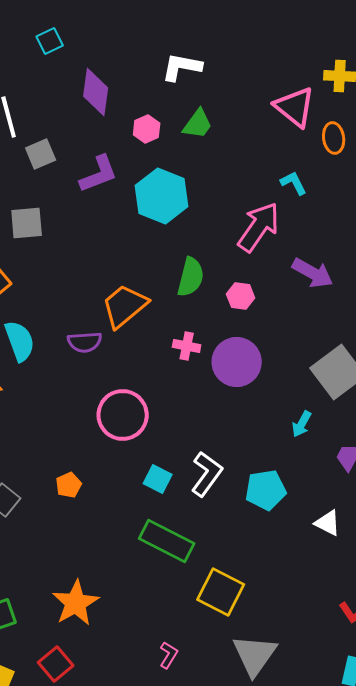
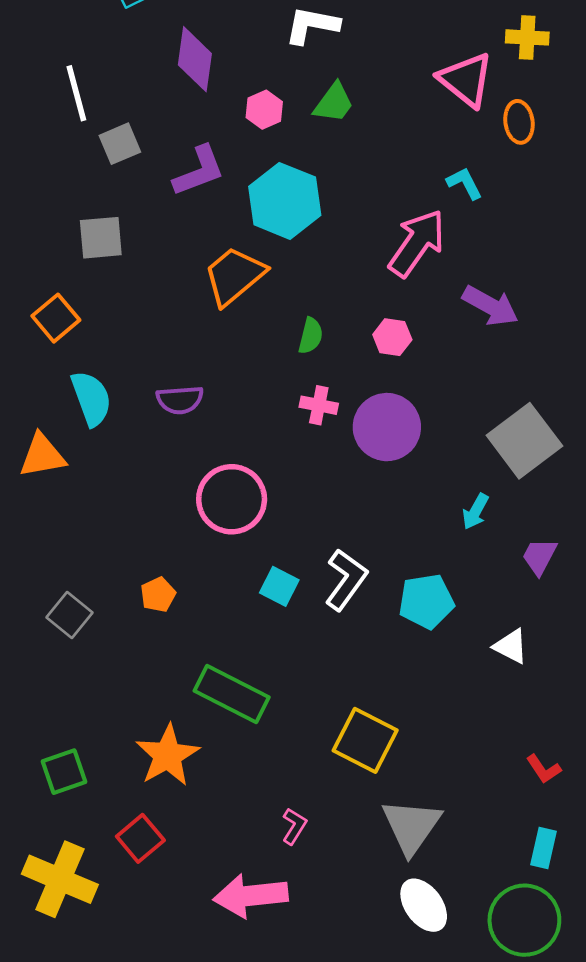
green semicircle: (191, 277) -> (311, 336), moved, size x0.7
orange trapezoid: (125, 306) -> (234, 276), moved
green rectangle: (167, 541) -> (232, 694), moved

